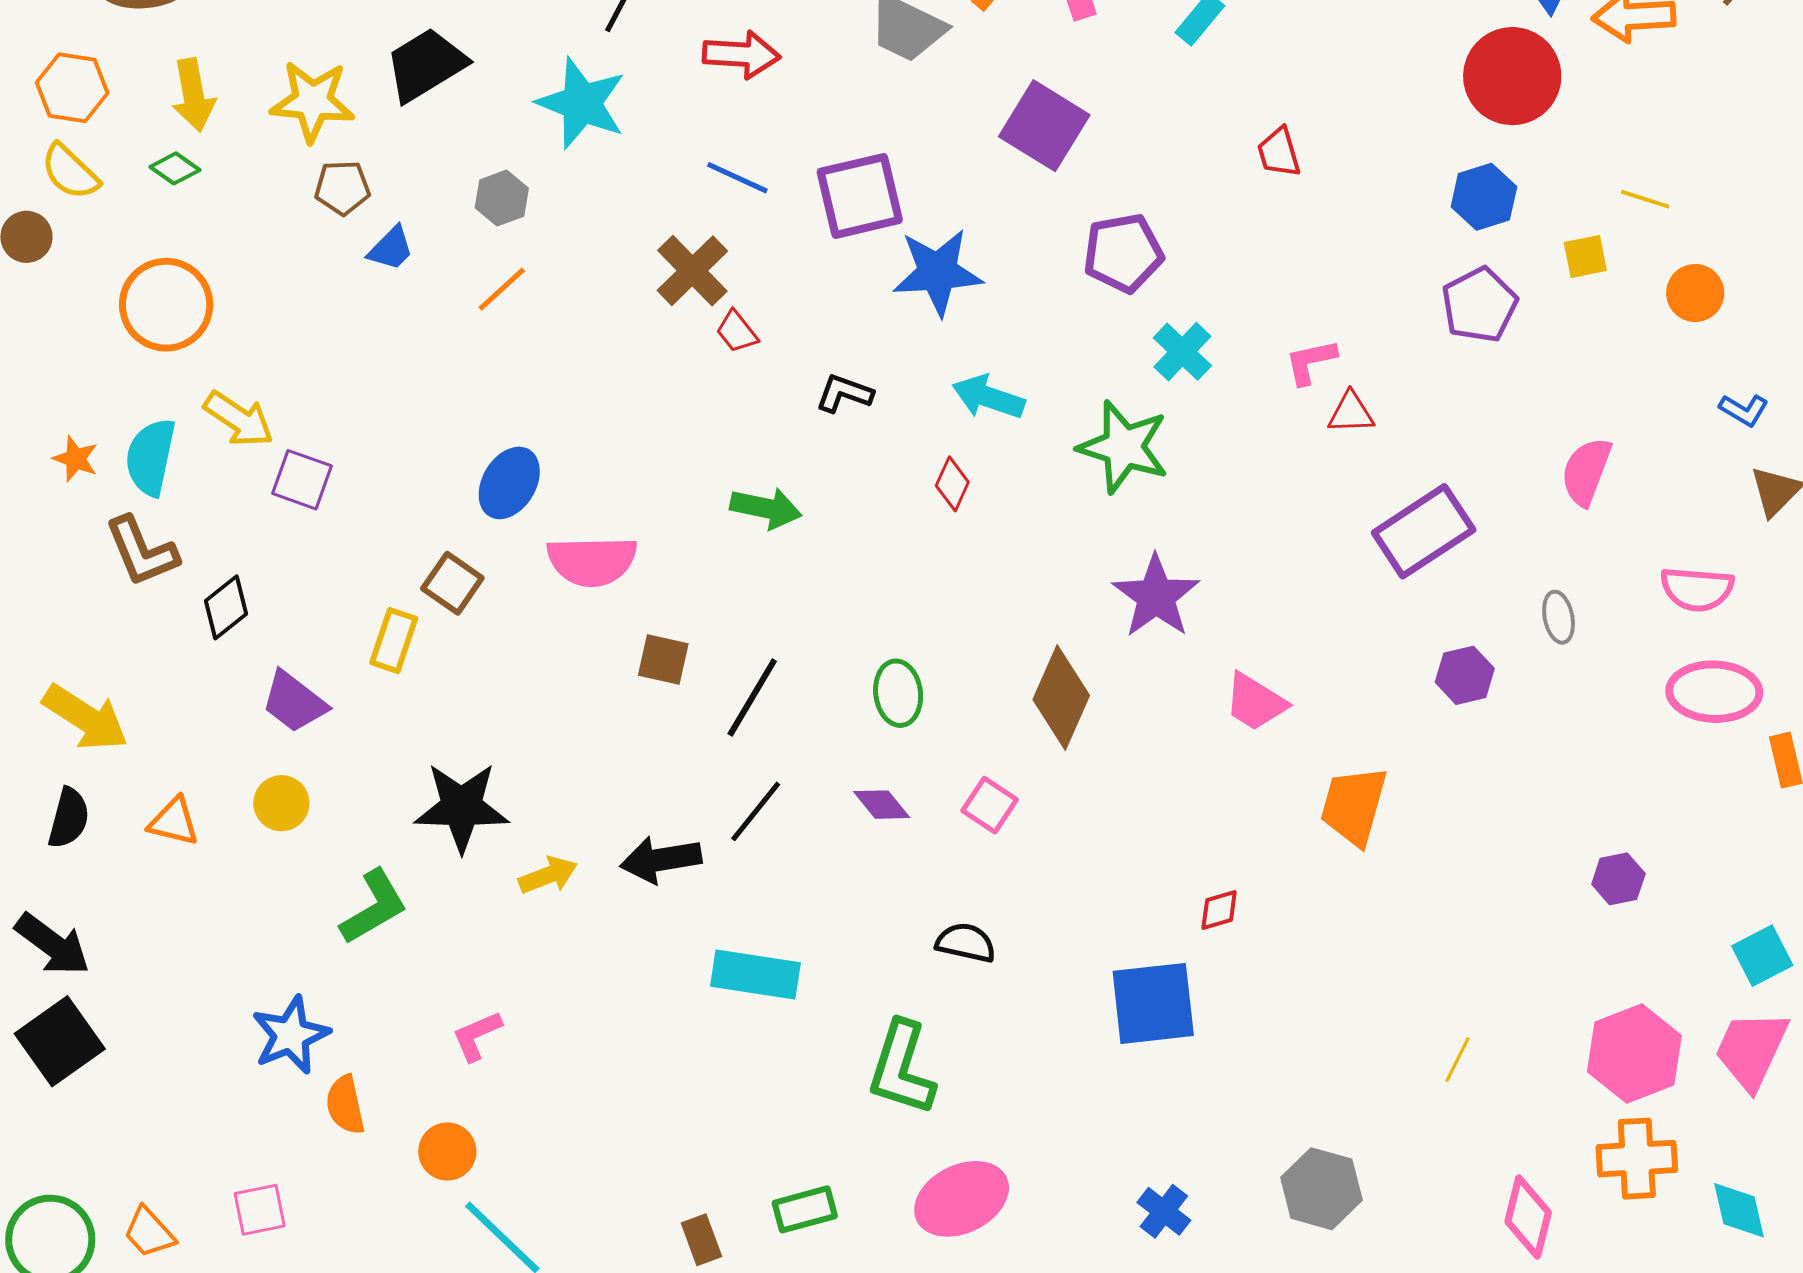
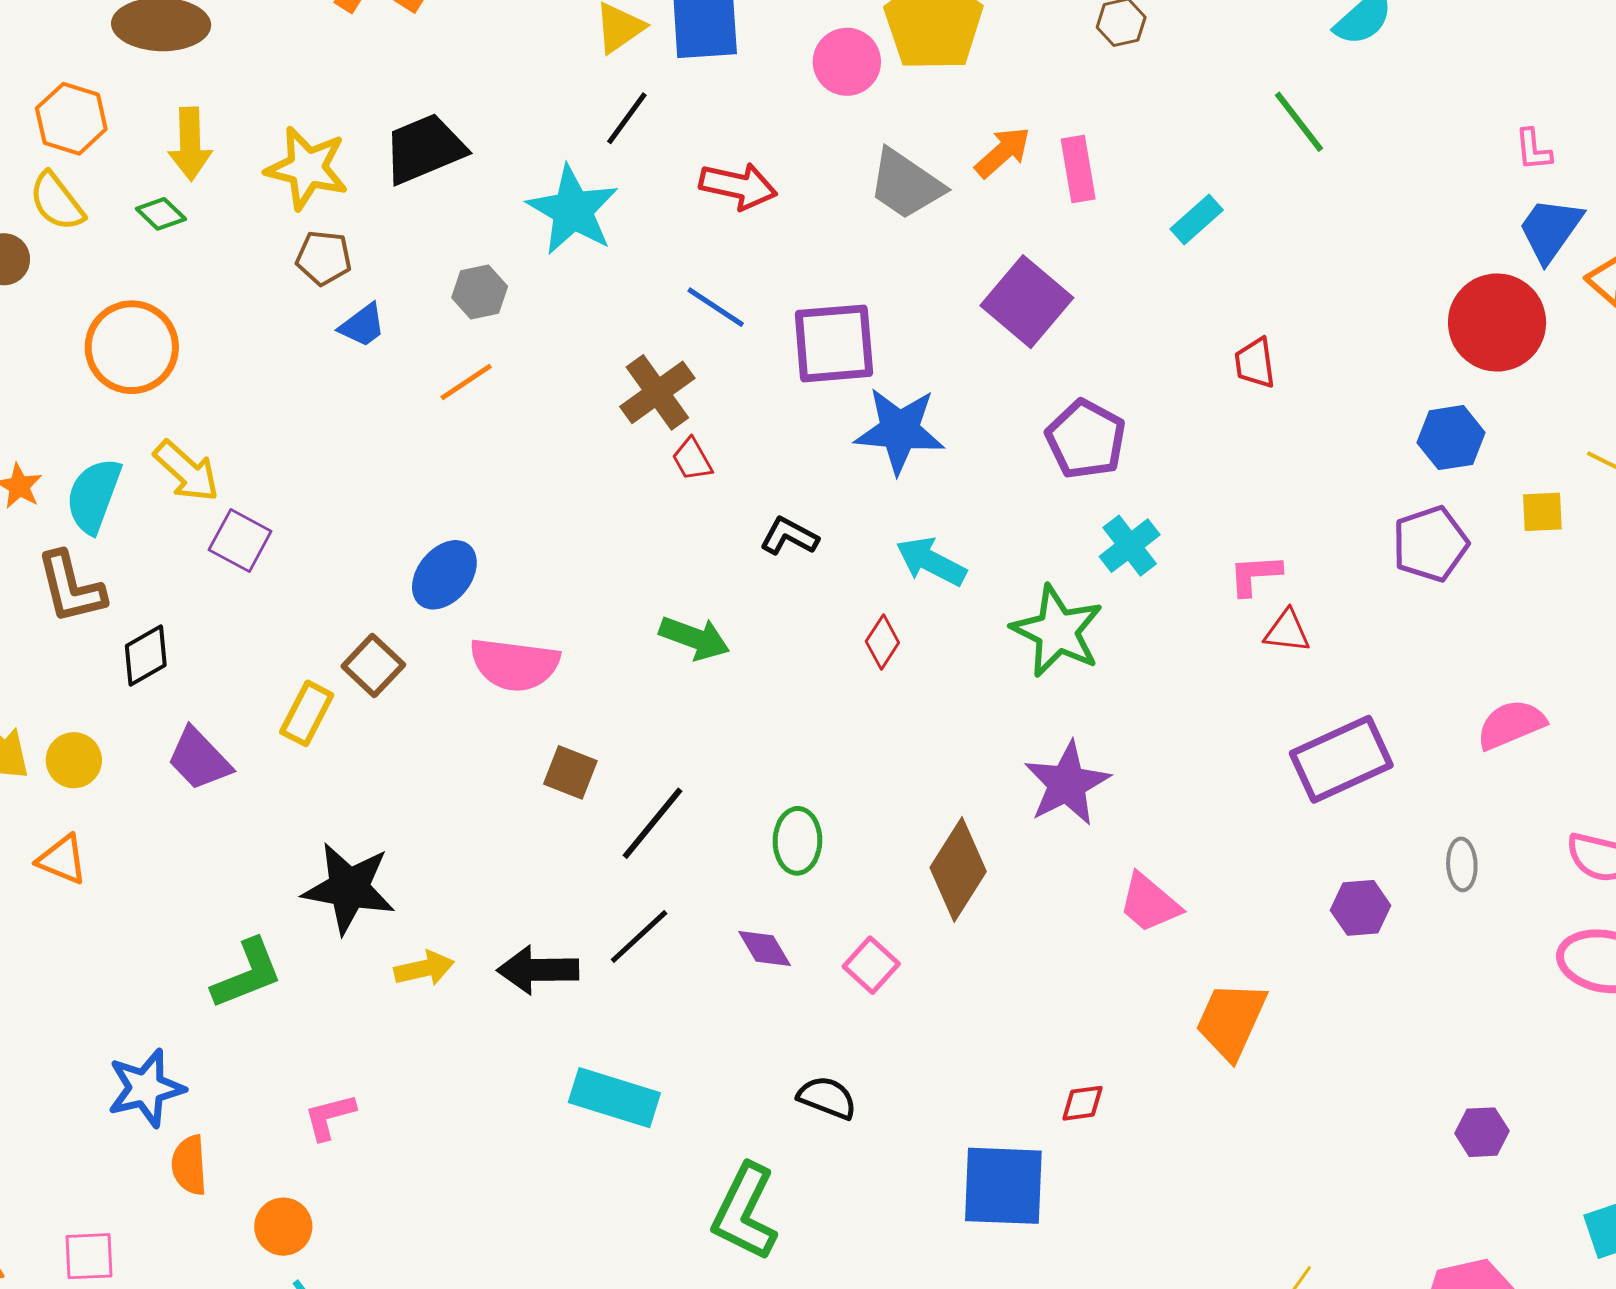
purple pentagon: (1123, 253) -> (1086, 439), turned 30
pink semicircle: (1586, 472) -> (1511, 725), turned 38
yellow circle: (281, 803) -> (74, 760), moved

